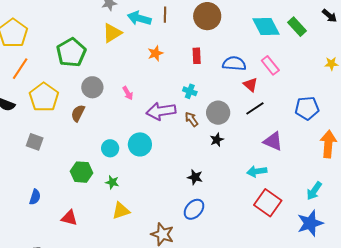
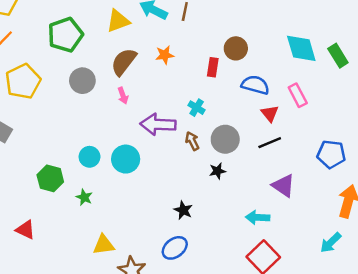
brown circle: (207, 16) -> (236, 48), moved, size x0.7
brown semicircle: (78, 113) -> (124, 62), moved, size x1.4
cyan arrow: (314, 191) -> (331, 243), moved
yellow triangle: (121, 211) -> (104, 245), moved

